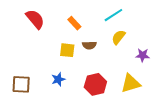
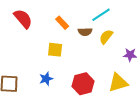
brown semicircle: (89, 45) -> (85, 32), moved

